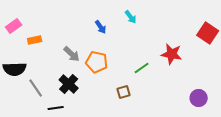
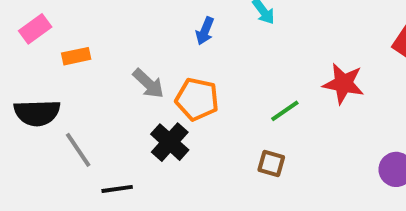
blue arrow: (101, 27) -> (205, 31), turned 56
black cross: (69, 84) -> (170, 142), moved
brown square: (124, 92) -> (271, 164), moved, turned 32

